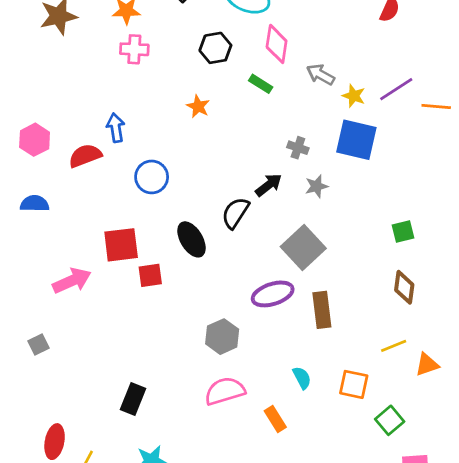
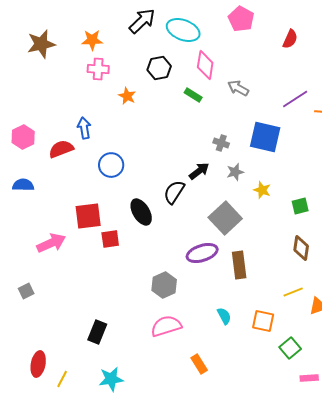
yellow star: (354, 96) -> (262, 190), moved
orange star: (198, 106) -> (127, 96), moved
orange rectangle: (275, 419) -> (199, 364), moved

